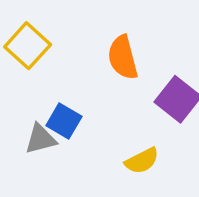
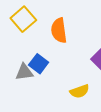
orange semicircle: (123, 57) -> (59, 30), moved

